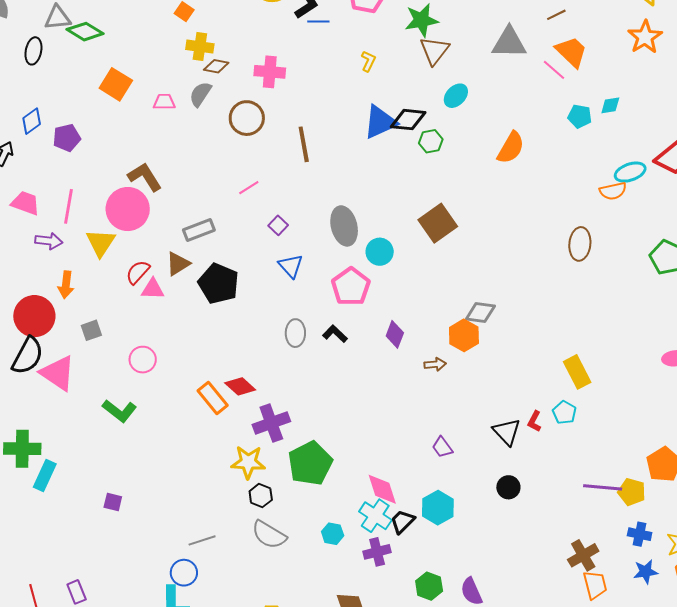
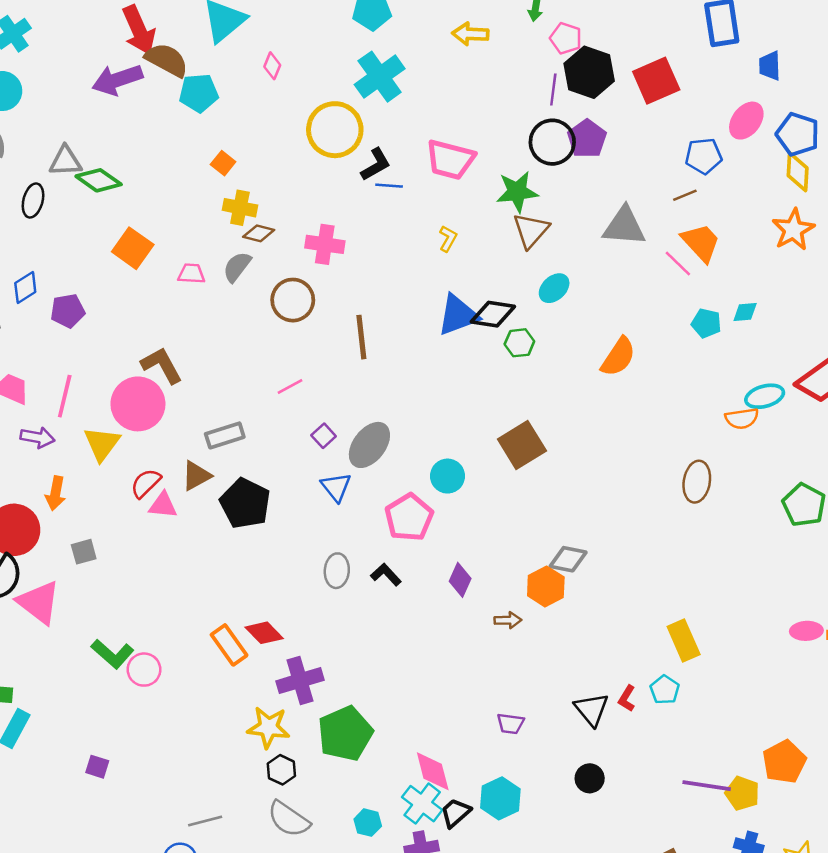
gray ellipse: (344, 226) -> (369, 445), moved, turned 48
pink circle: (143, 360) -> (144, 670), moved
purple trapezoid: (442, 447) -> (511, 724), turned -50

